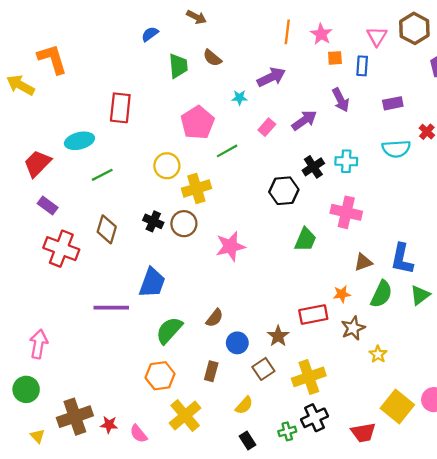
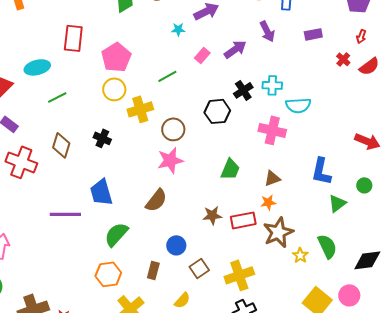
pink pentagon: (198, 123) -> (116, 57), moved
cyan semicircle: (396, 149) -> (298, 105), moved
brown circle: (184, 224) -> (173, 129), moved
green trapezoid: (305, 240) -> (230, 169), moved
brown triangle: (363, 262) -> (272, 178), moved
blue trapezoid: (152, 283) -> (101, 192), turned 144
green semicircle: (381, 294) -> (327, 246), moved, turned -50
brown semicircle: (215, 318) -> (156, 200), moved, size x1.4
brown star: (353, 328) -> (278, 232), size x1.4
brown star: (278, 336) -> (212, 215), moved, turned 30

